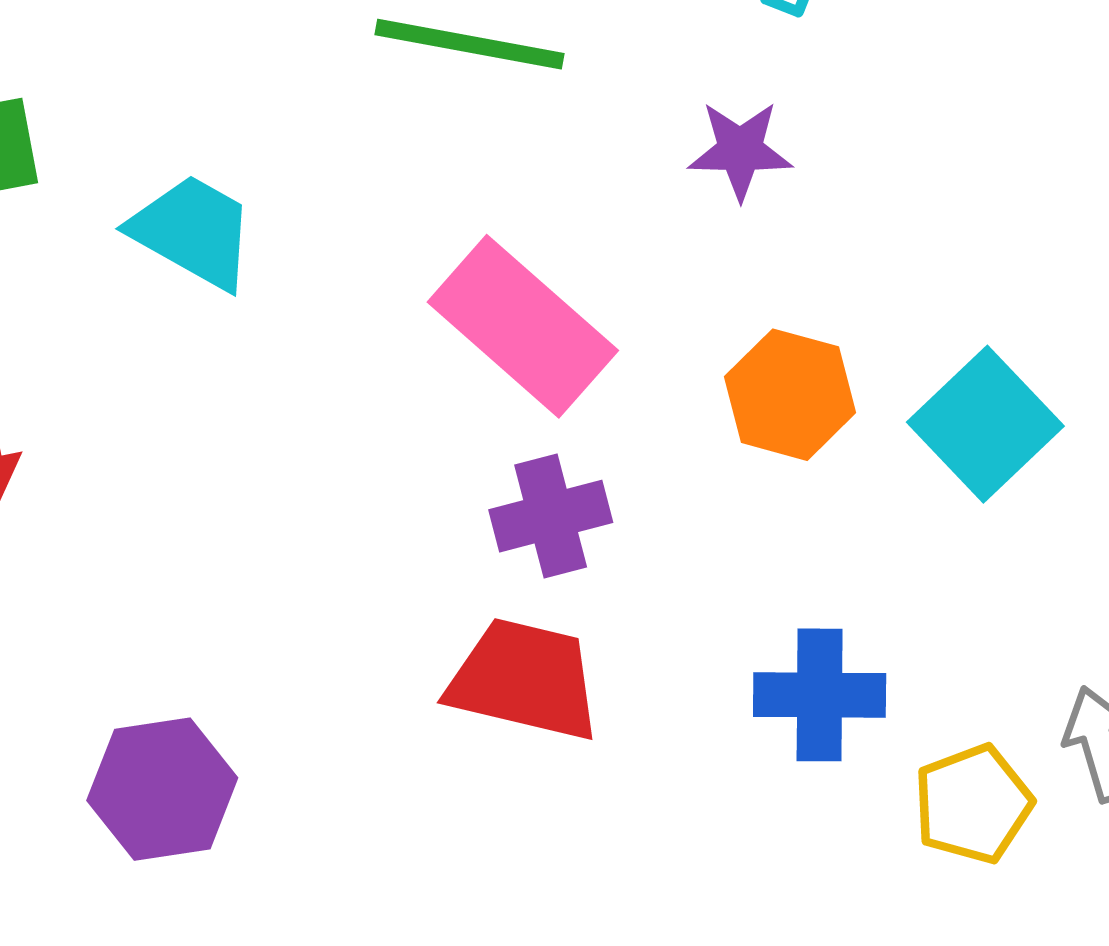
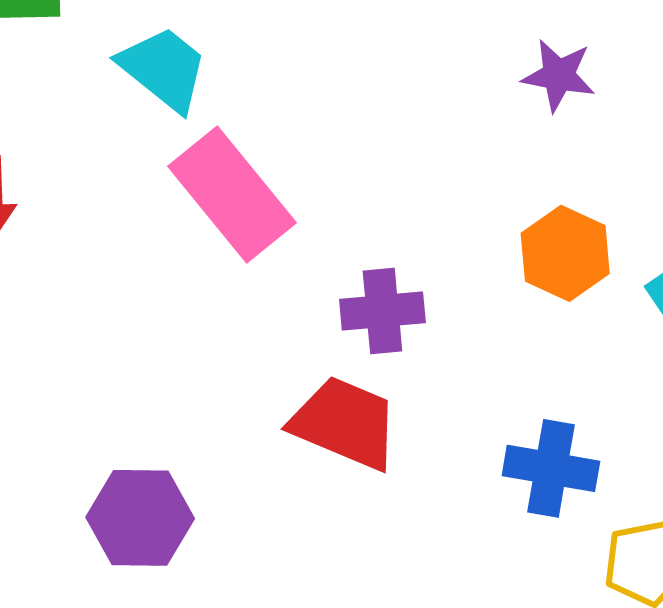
pink rectangle: (523, 326) -> (232, 195), moved
purple hexagon: (162, 789) -> (140, 518), moved

